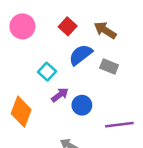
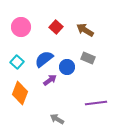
blue semicircle: (81, 55) -> (44, 59), moved
cyan square: (47, 72) -> (17, 62), moved
blue circle: (82, 105) -> (67, 67), moved

